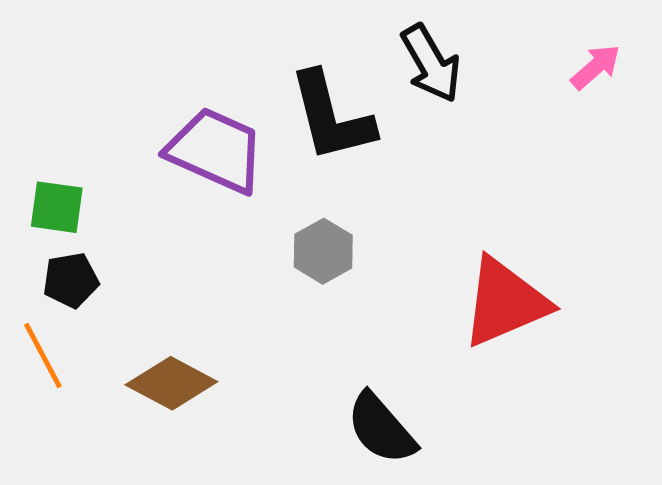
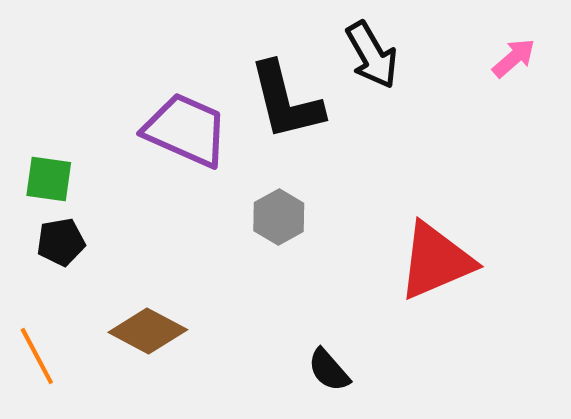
orange line: (43, 355) -> (37, 356), moved
black semicircle: (381, 428) -> (329, 370), size x0.7

